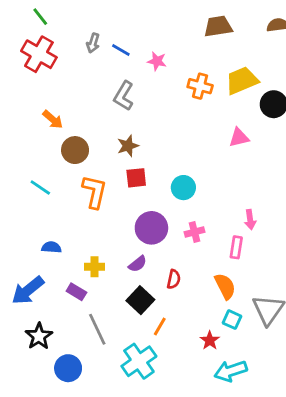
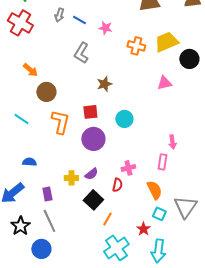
brown star: (128, 146) -> (104, 84), moved
purple circle: (151, 228) -> (93, 139), moved
pink cross: (195, 232) -> (128, 168), moved
yellow cross: (94, 267) -> (71, 178), moved
purple rectangle: (76, 292) -> (47, 194), turned 48
gray line: (97, 329) -> (49, 221), moved
cyan cross: (139, 361) -> (116, 248), moved
cyan arrow: (231, 371) -> (158, 251), turned -65

